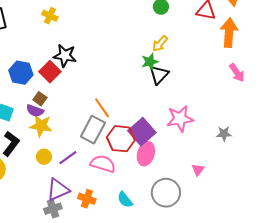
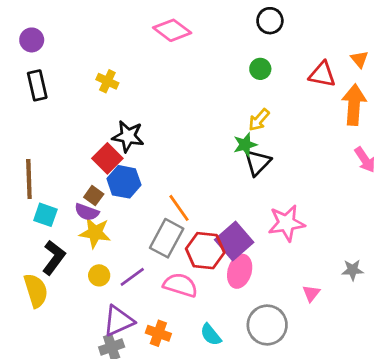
blue hexagon: (21, 73) -> (124, 182), moved
gray star: (224, 134) -> (353, 270), moved

